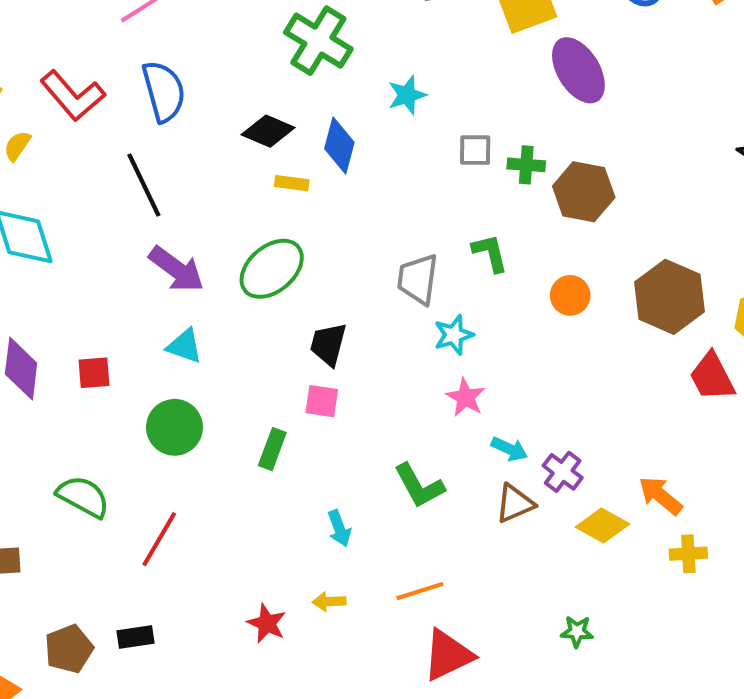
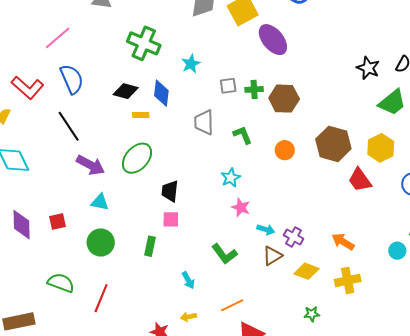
gray trapezoid: (418, 279) -> (204, 122), moved
yellow diamond: (603, 526) -> (306, 271), moved
yellow cross: (688, 554) -> (348, 280), moved, size x1.4

